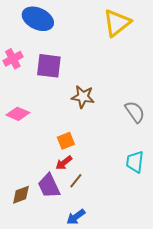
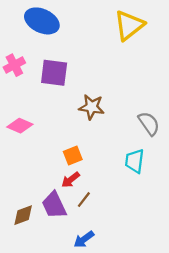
cyan trapezoid: (135, 162) -> (135, 161), moved

